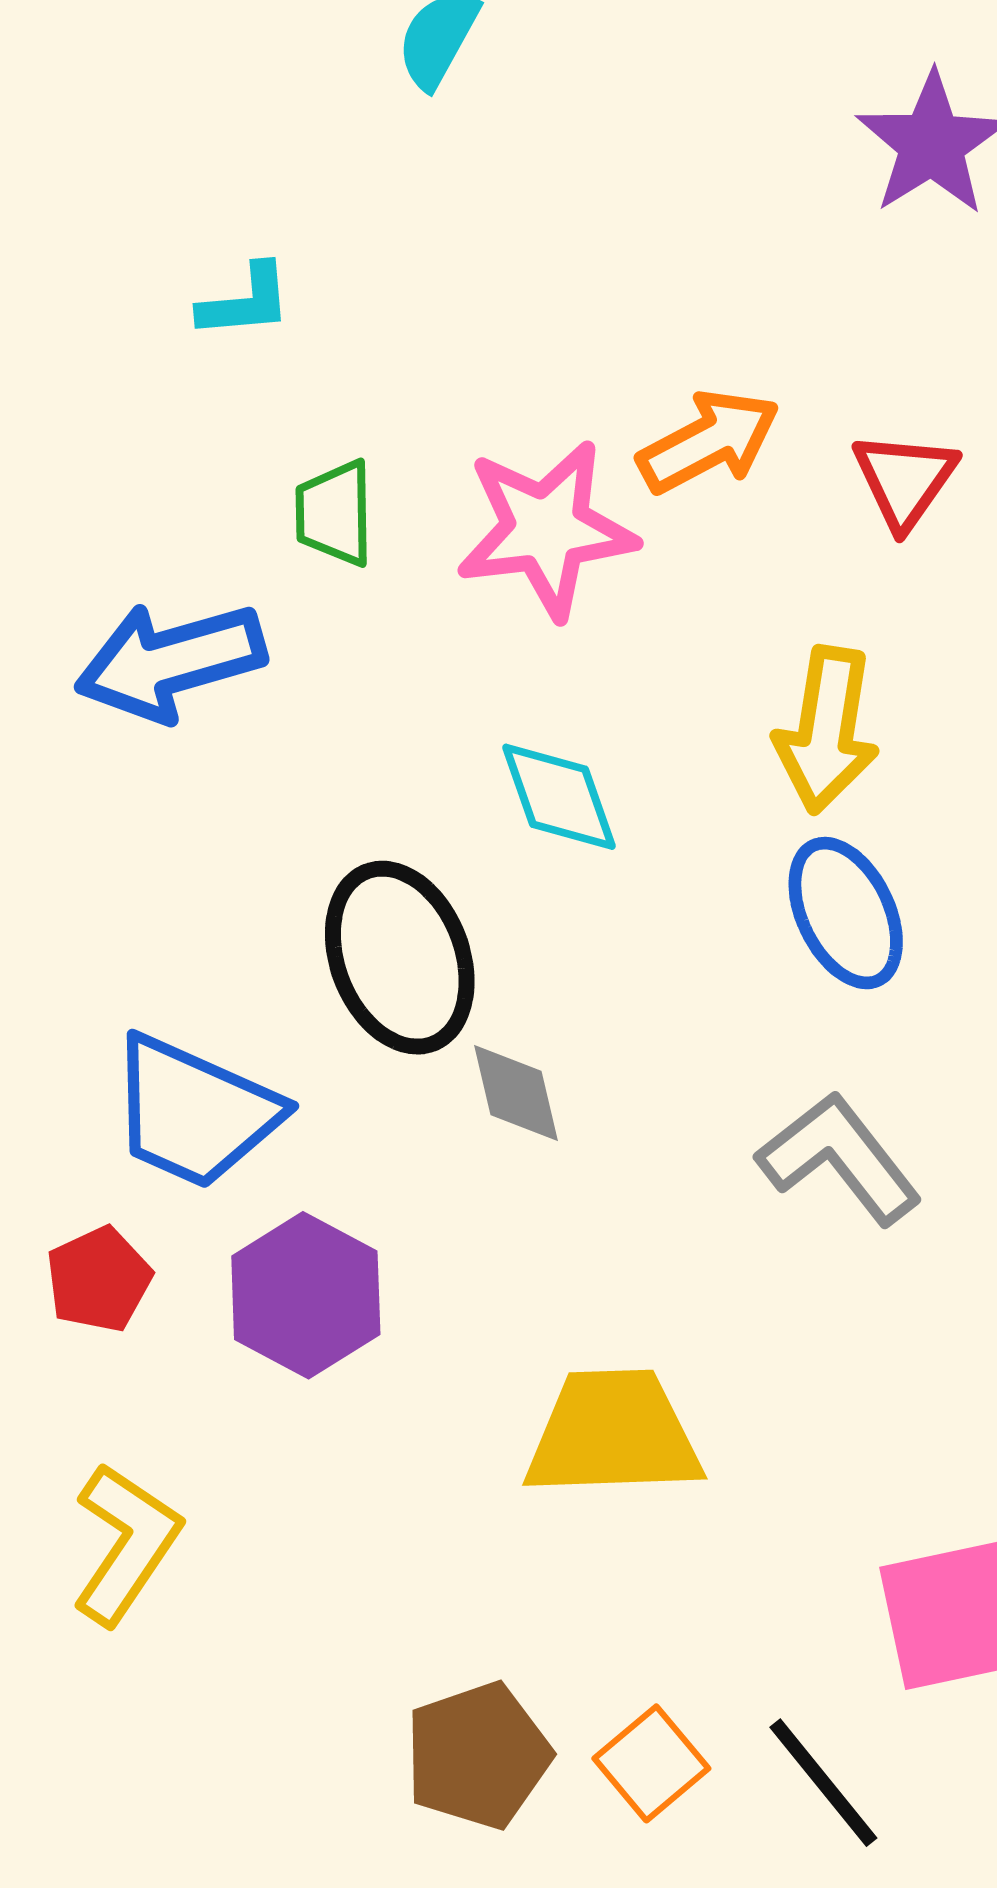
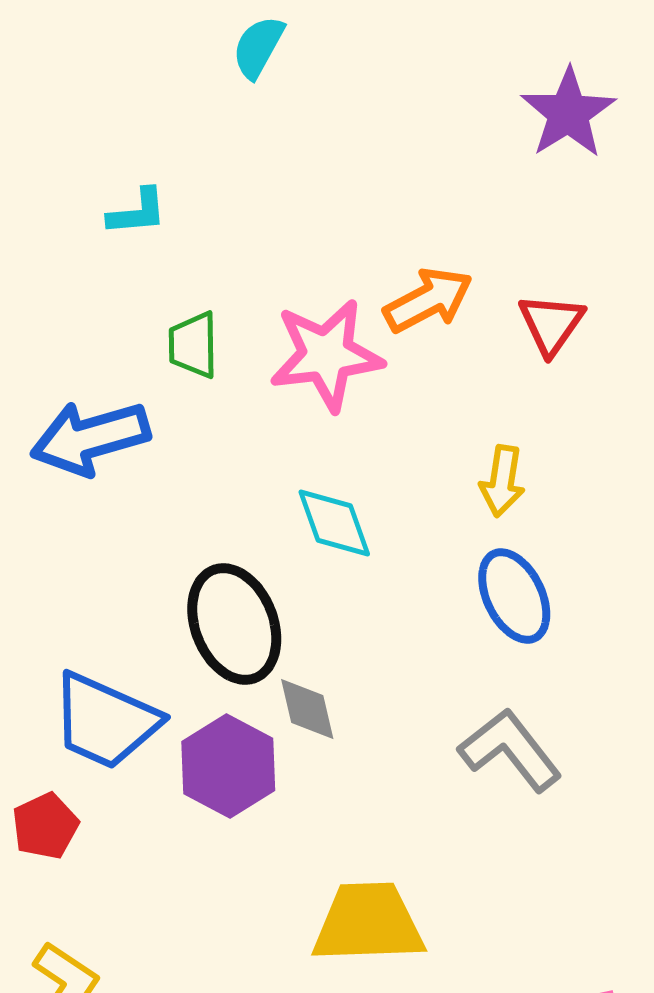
yellow arrow: (827, 730) -> (502, 481), size x0.7
purple hexagon: (306, 1295) -> (228, 766), moved

